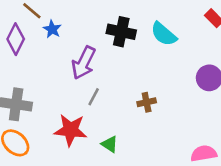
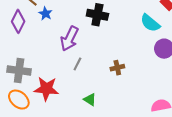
cyan semicircle: (164, 34) -> (150, 23), moved
red star: (71, 130) -> (46, 89), moved

